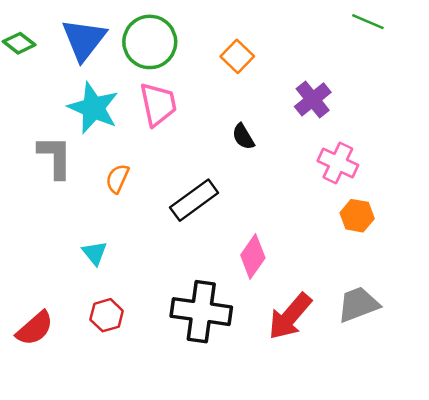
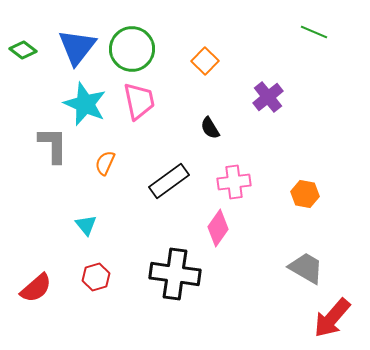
pink cross: (338, 163) -> (234, 182), moved, turned -32
gray trapezoid: (358, 304) -> (306, 268), turned 51
red arrow: (290, 316) -> (332, 318), moved

